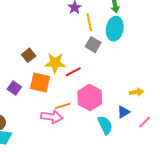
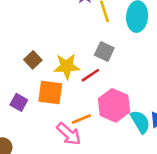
gray square: (93, 45) -> (104, 51), moved
pink arrow: (52, 117) -> (69, 134), turned 40
cyan semicircle: (105, 125) -> (140, 122), moved

